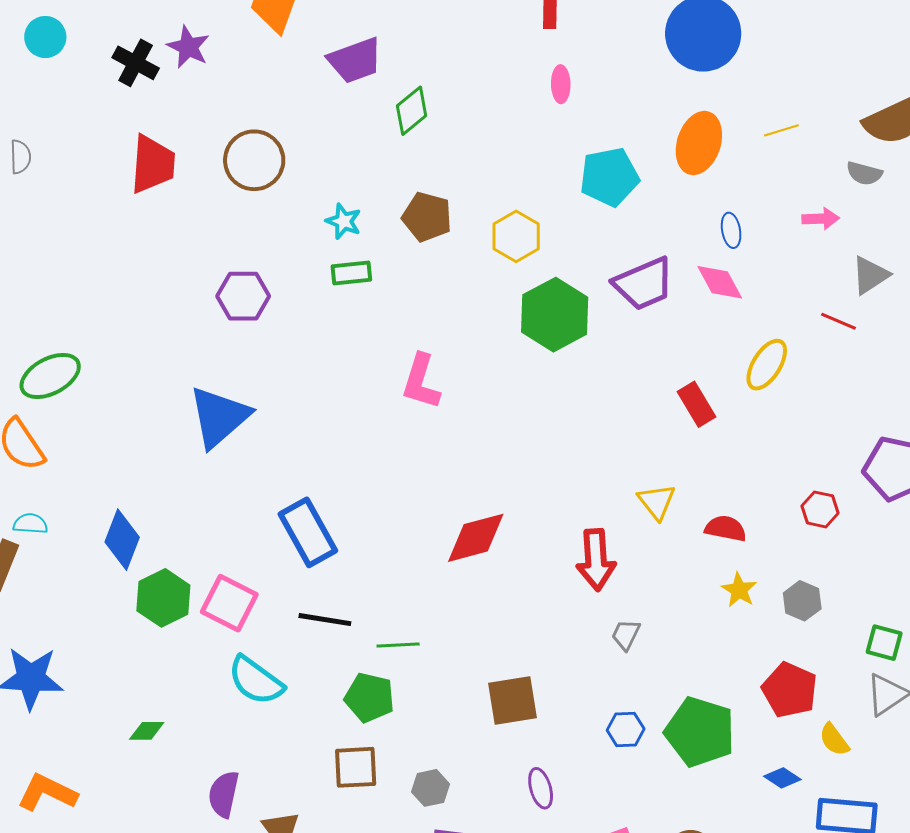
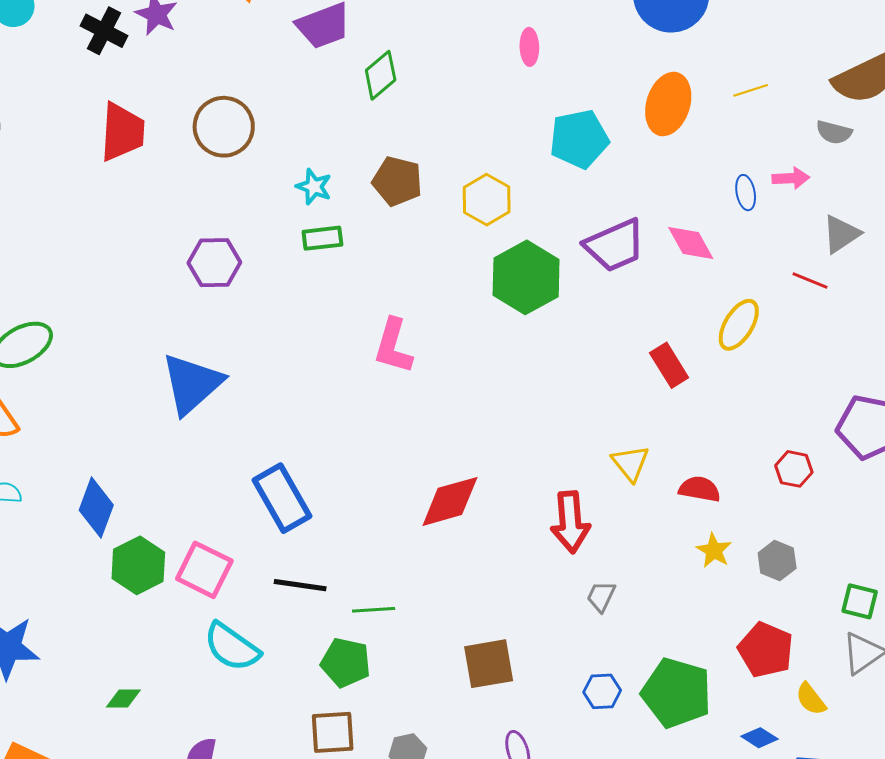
blue ellipse: (731, 230) -> (746, 193), moved

